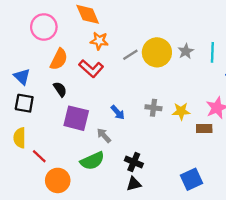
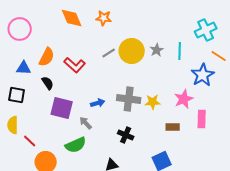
pink circle: (44, 27) -> (20, 29), moved
orange star: (99, 41) -> (104, 18), moved
blue triangle: (22, 77) -> (24, 68), moved, turned -42
gray cross: (153, 108) -> (129, 99), size x1.6
blue arrow: (118, 112) -> (98, 103), turned -64
brown rectangle: (204, 129) -> (173, 127), moved
black cross: (134, 162) -> (126, 135), moved

